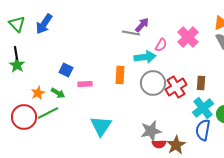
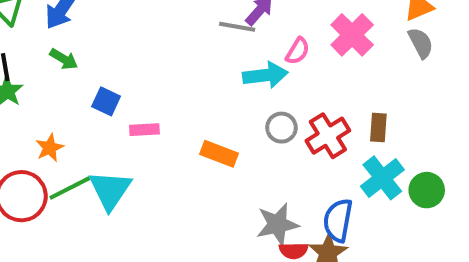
orange rectangle: (120, 75) -> (219, 154), moved, turned -72
gray circle: (153, 83) -> (281, 128), size x0.6
green arrow: (58, 93) -> (64, 59), moved
cyan triangle: (101, 126) -> (110, 190), moved
blue semicircle: (203, 130) -> (338, 220), moved

